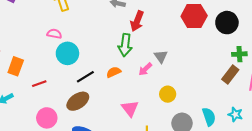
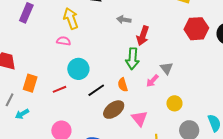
pink semicircle: (54, 34) -> (64, 41), moved
orange semicircle: (114, 72) -> (123, 85), turned -80
red line: (39, 84) -> (60, 89), moved
brown ellipse: (78, 101) -> (114, 110), moved

